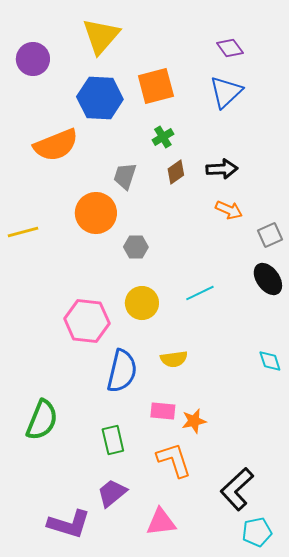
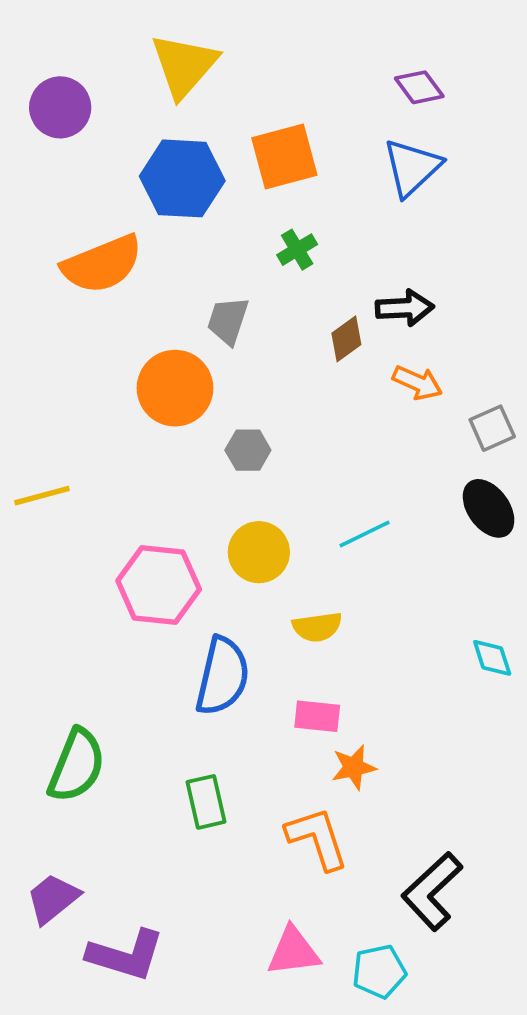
brown diamond: (176, 172) -> (346, 339), moved
yellow line: (23, 232) -> (42, 496), moved
yellow semicircle: (174, 359) -> (317, 627), moved
pink rectangle: (163, 411) -> (317, 716), moved
purple trapezoid: (112, 493) -> (53, 899), moved
cyan pentagon: (257, 532) -> (379, 971), moved

